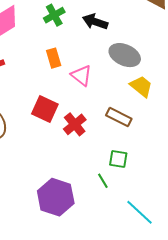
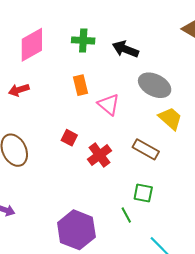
green cross: (54, 15) -> (83, 40), turned 30
red square: (45, 109) -> (69, 138), size x0.6

